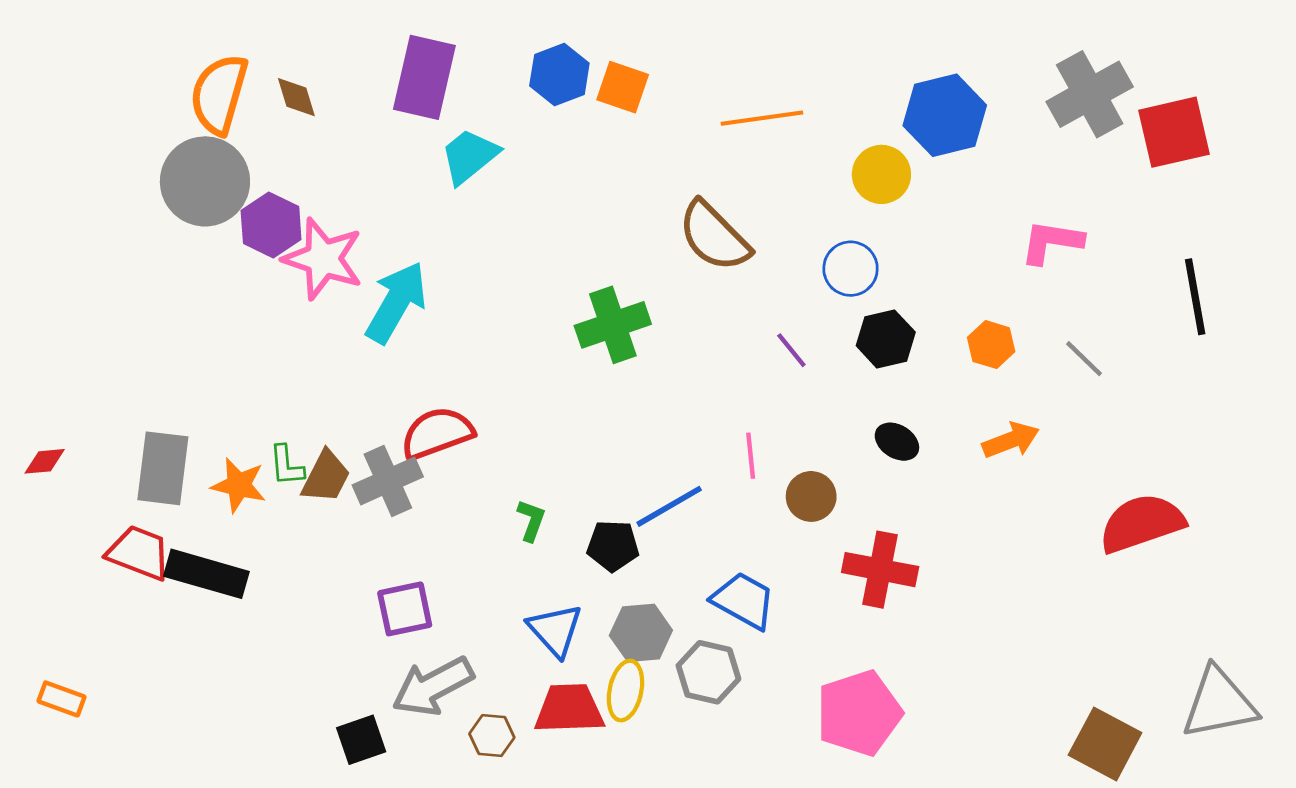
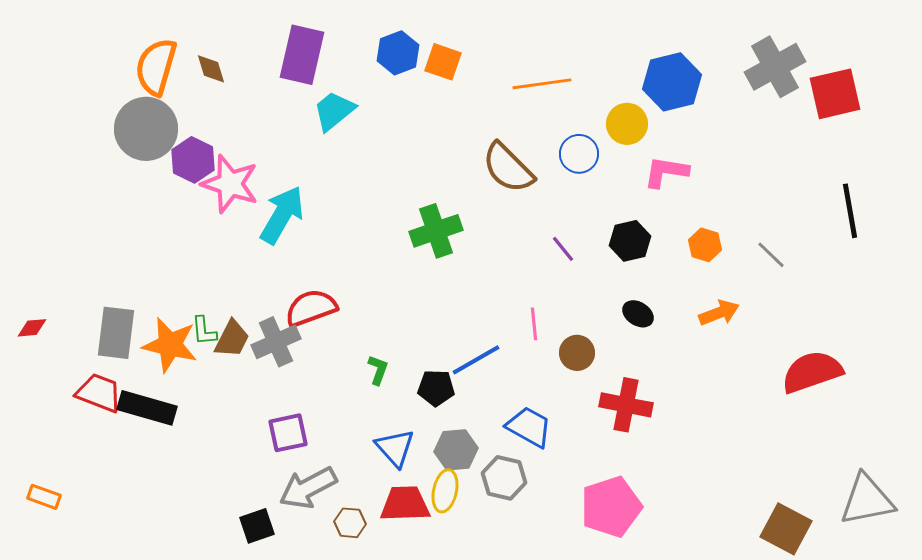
pink L-shape: (1052, 242) -> (666, 172), moved
blue circle: (851, 269) -> (579, 154), moved
orange star: (239, 485) -> (170, 345), size x1.4

